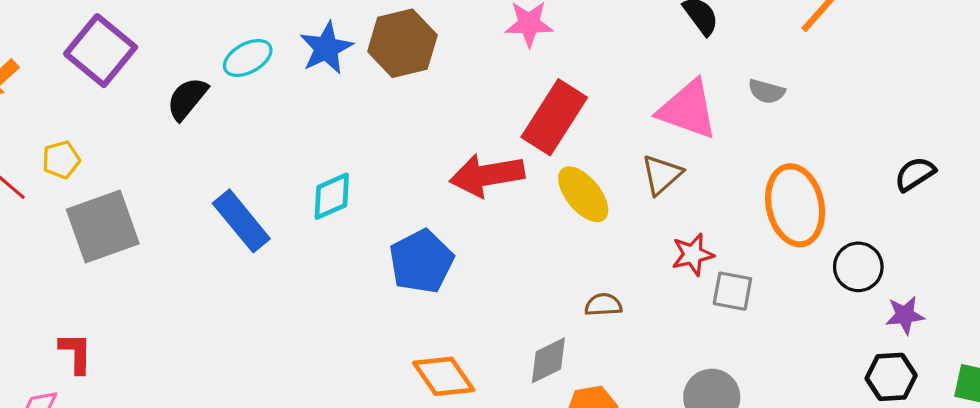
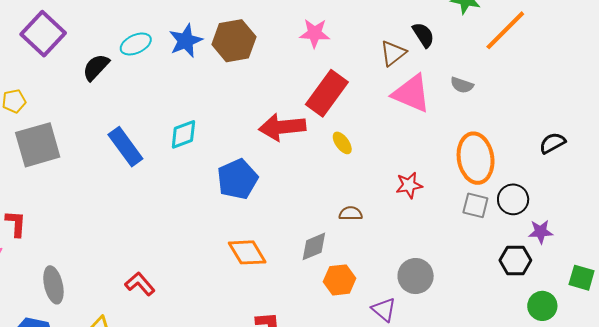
brown triangle: (662, 175) -> (393, 53), moved
yellow ellipse: (583, 194) -> (342, 143), size x0.6
gray square: (732, 291) -> (475, 205), moved
black hexagon: (891, 377) -> (515, 260), moved

